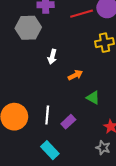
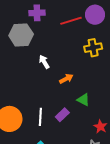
white arrow: (52, 57) -> (44, 62), turned 136
purple rectangle: (68, 122) -> (62, 115), moved

